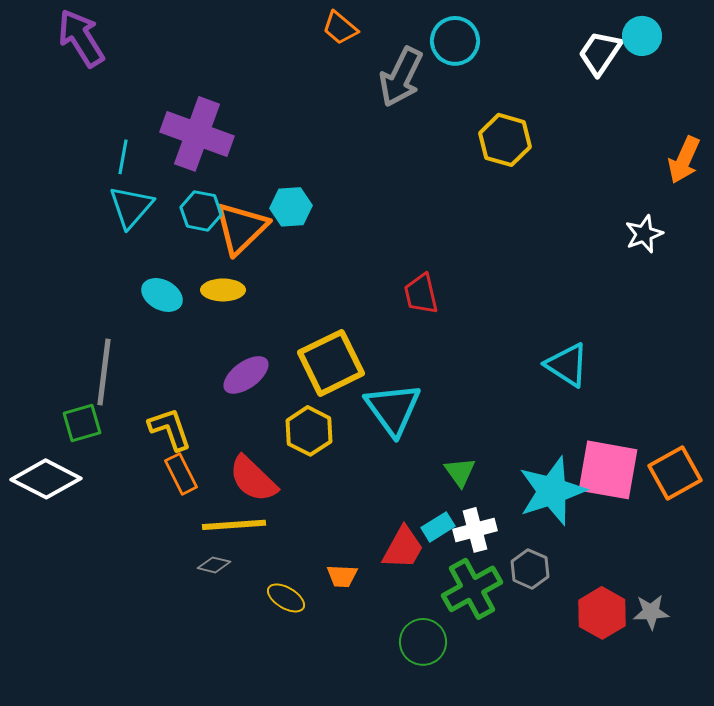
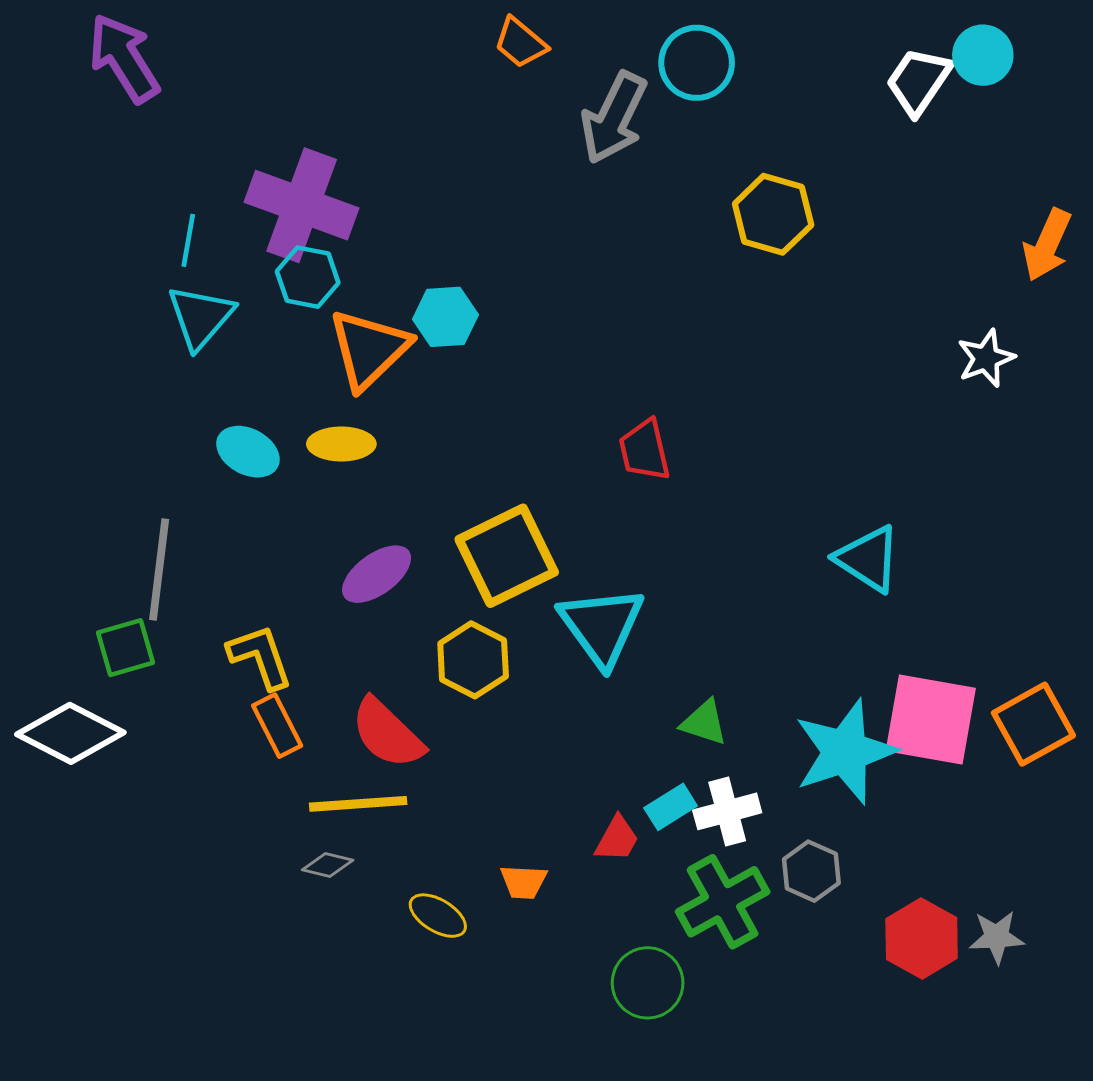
cyan hexagon: (201, 211) -> (308, 277), moved
green triangle: (460, 472) -> (704, 723), turned -36
red trapezoid: (403, 548) -> (617, 839), size x0.7

